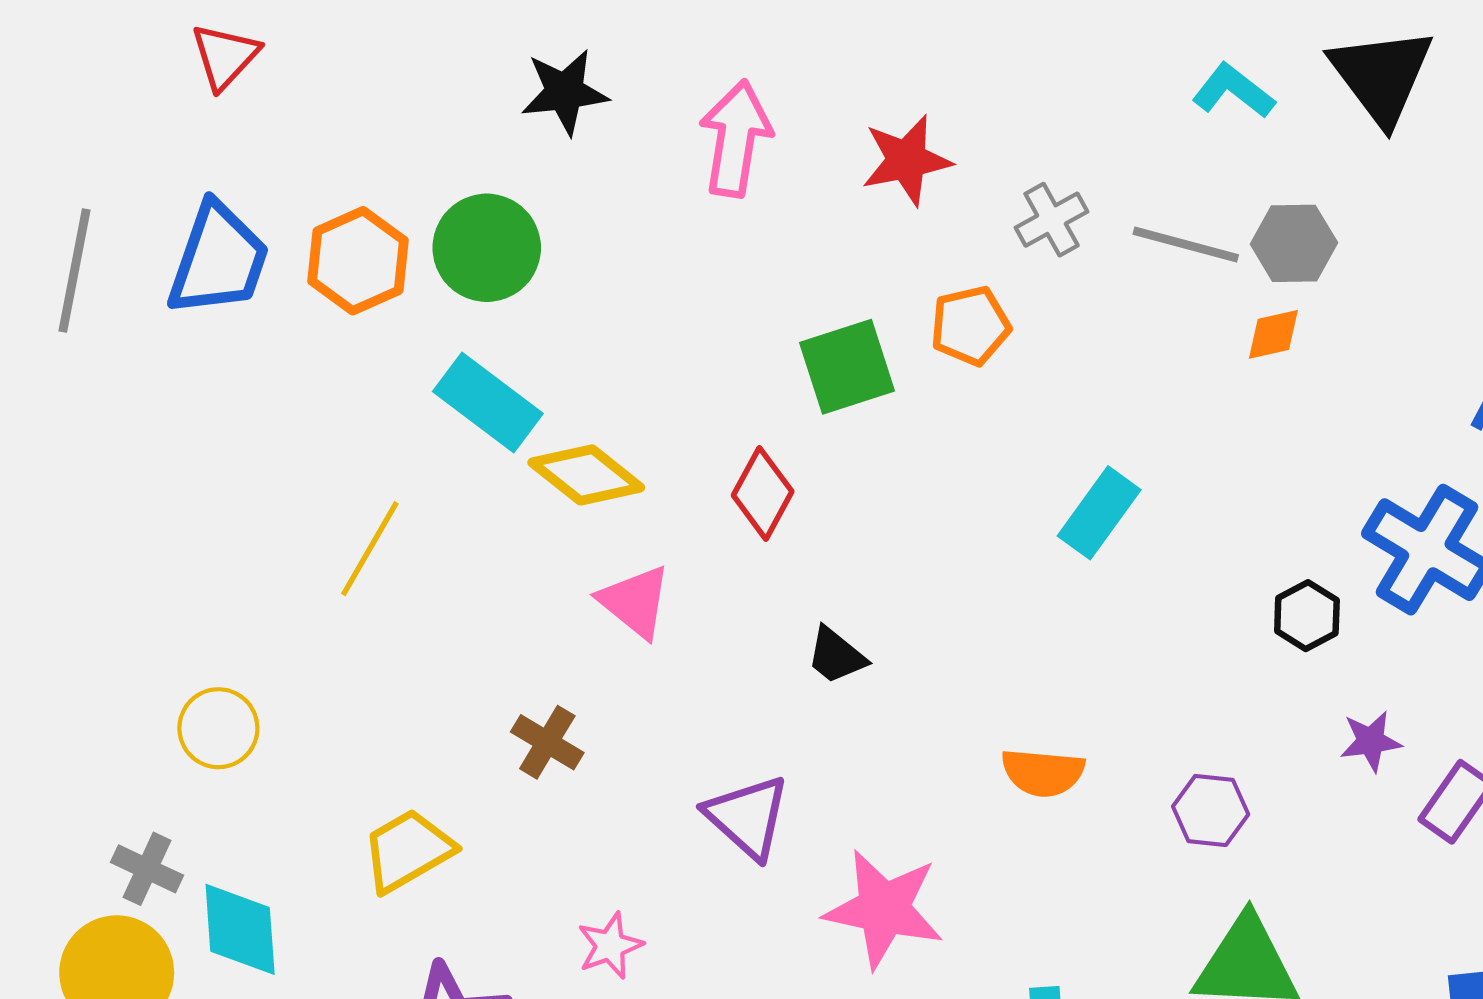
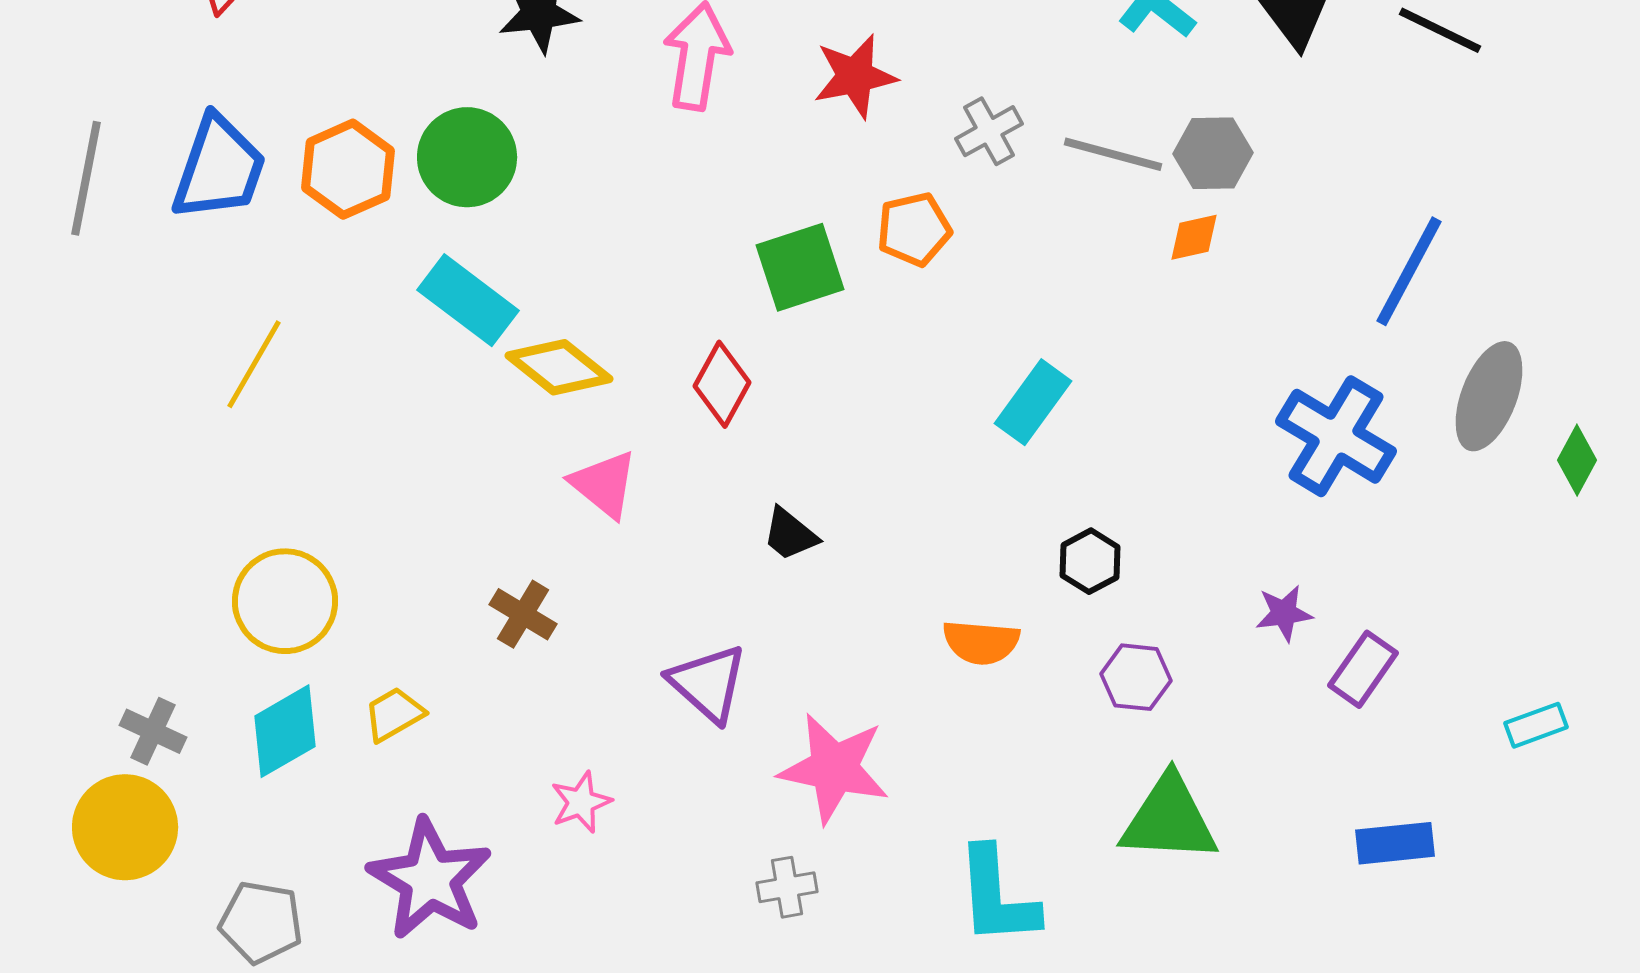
yellow line: (370, 549) -> (254, 364), moved
black hexagon: (1307, 616) -> (1090, 561), moved
yellow circle: (218, 728) -> (285, 601), moved, size x1.4
yellow trapezoid: (408, 850) -> (394, 714), size x0.7
cyan diamond: (240, 929) -> (285, 731), moved, turned 64

